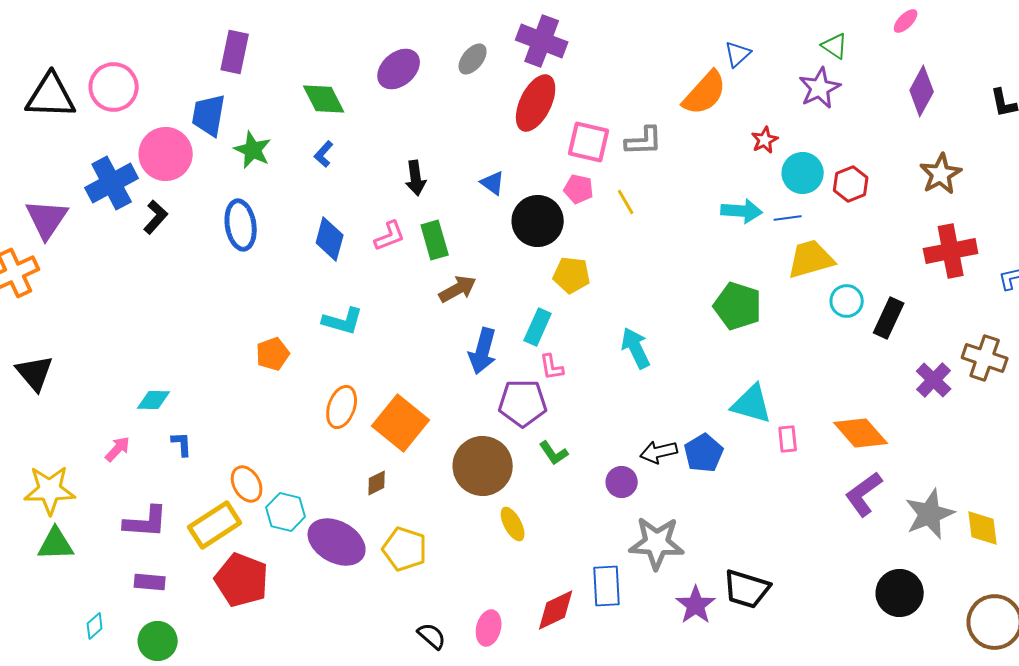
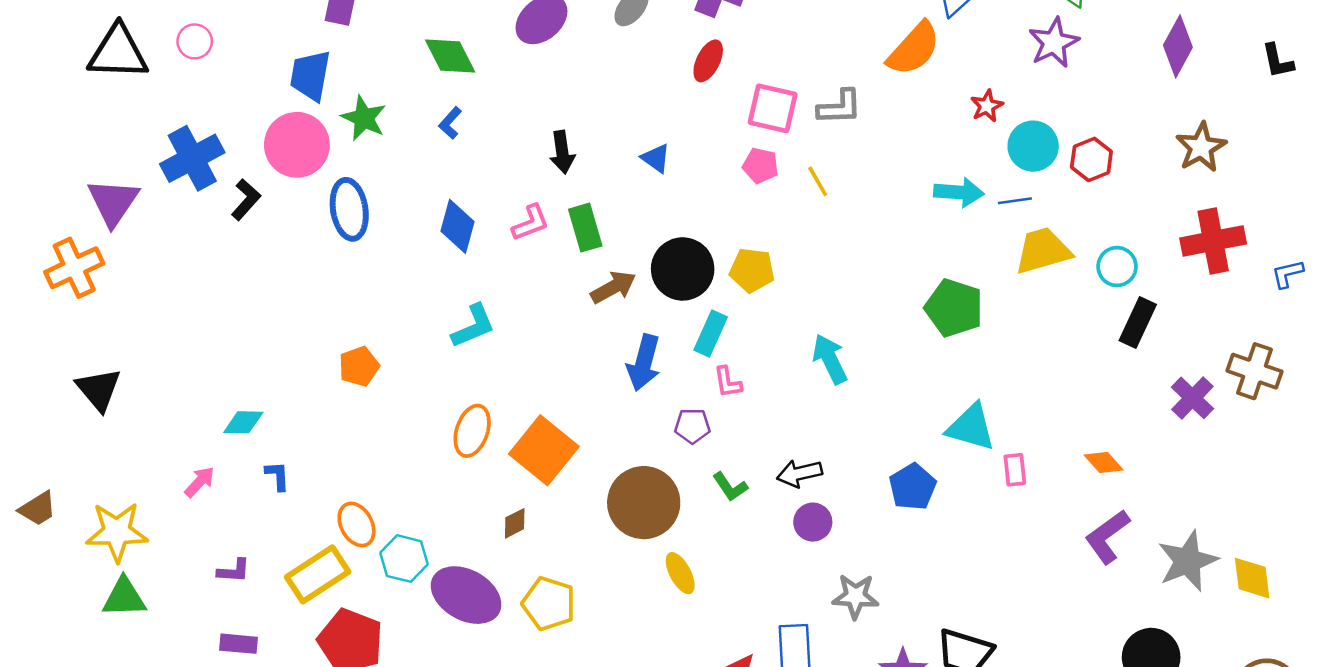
pink circle: (114, 87) -> (195, 41), size x0.6
red ellipse: (536, 103) -> (708, 61), size x0.6
pink circle: (166, 154) -> (297, 145), moved
black circle: (538, 221) -> (683, 269), moved
cyan circle: (847, 301) -> (1117, 267), moved
cyan L-shape: (343, 321) -> (473, 326), turned -39
orange pentagon: (273, 354) -> (359, 366), moved
purple pentagon: (523, 403) -> (692, 426), size x0.6
orange diamond: (861, 433) -> (1104, 462), size x0.6
black arrow: (659, 452) -> (799, 473), moved
purple L-shape: (146, 522) -> (234, 571), size x0.6
gray star: (657, 543) -> (855, 596), size x0.7

